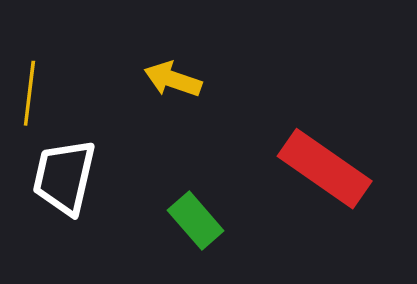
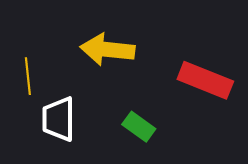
yellow arrow: (173, 79) -> (107, 50), size x1.6

